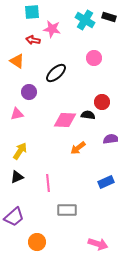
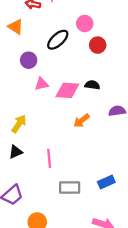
pink circle: (94, 58) -> (85, 23), moved
red circle: (102, 102) -> (98, 45), moved
pink triangle: (17, 114) -> (42, 84), moved
blue rectangle: (106, 182) -> (106, 182), moved

